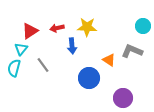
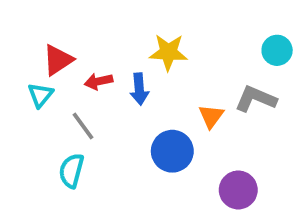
red arrow: (57, 28) -> (99, 81), moved
orange triangle: (109, 60) -> (211, 116), turned 32
cyan semicircle: (14, 68) -> (71, 171), moved

